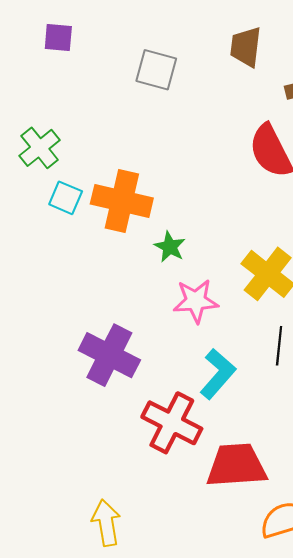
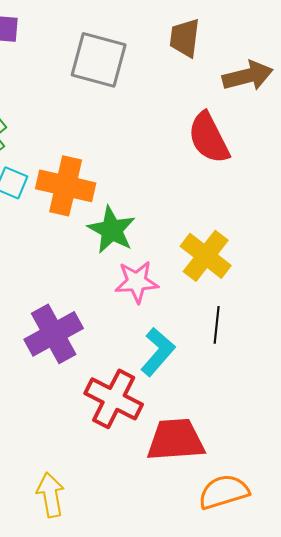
gray square: (156, 70) -> (99, 60), size x1.4
green star: (170, 247) -> (112, 230), size x1.6
purple cross: (109, 355) -> (54, 334), turned 34

